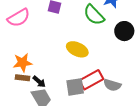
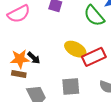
red rectangle: (91, 80) -> (94, 57), moved
black arrow: (39, 82) -> (34, 58), moved

